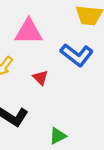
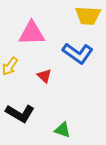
green triangle: (58, 136) -> (63, 130), turned 48

